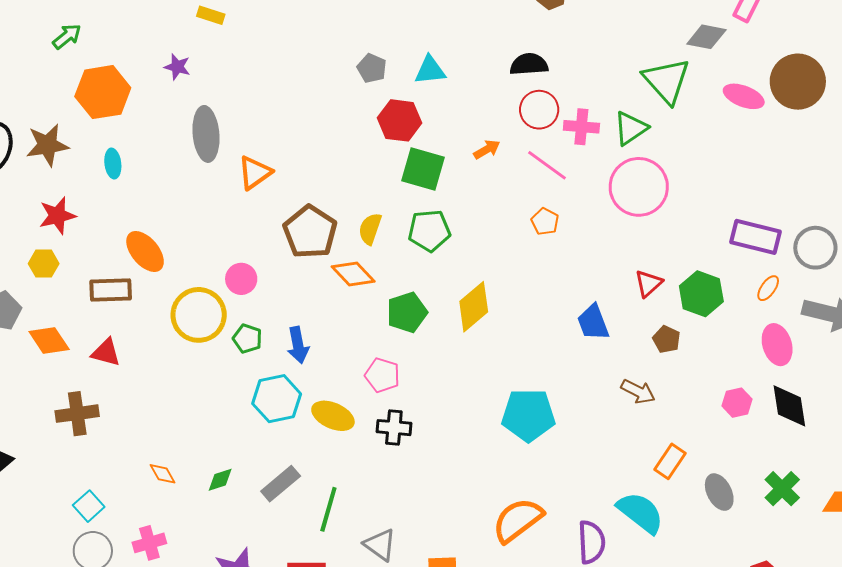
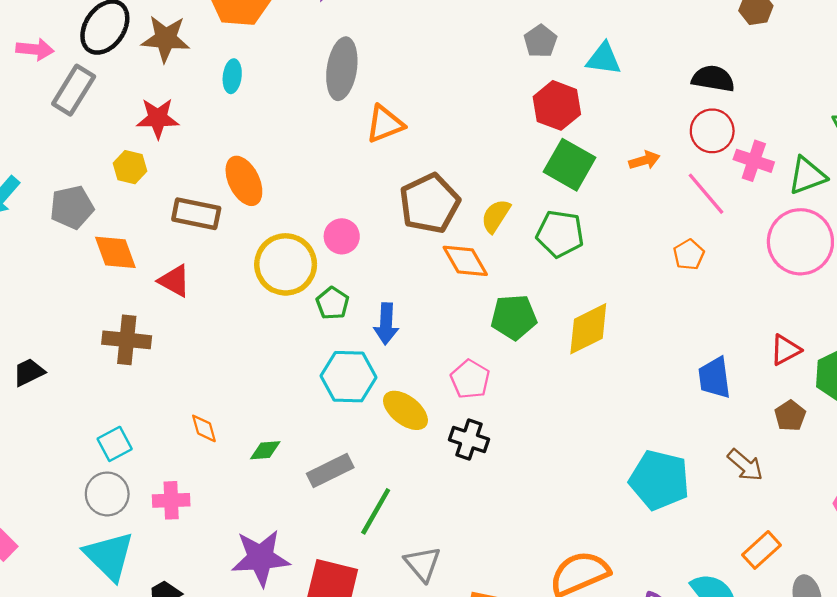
cyan pentagon: (528, 415) -> (659, 480), moved

